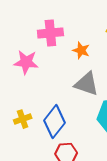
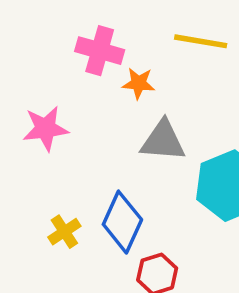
pink cross: (50, 33) -> (100, 51), moved, turned 35

